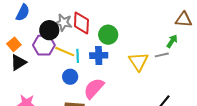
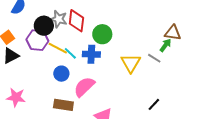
brown triangle: (184, 19) -> (173, 33), moved
gray line: (162, 55) -> (154, 58), turned 40
cyan line: (78, 56) -> (70, 53), turned -48

